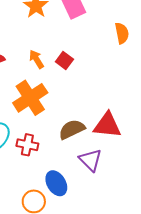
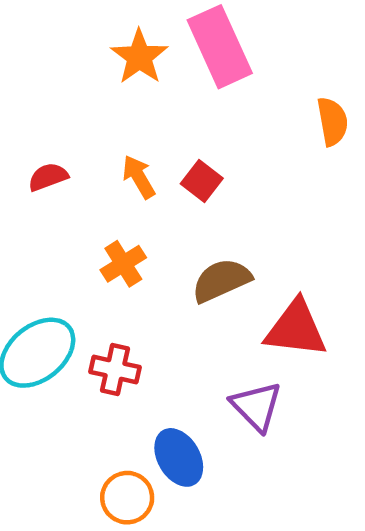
orange cross: (30, 98) -> (123, 264), size x0.6
brown semicircle: (72, 129) -> (221, 280), moved

